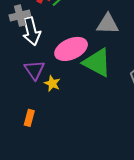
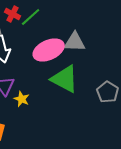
pink ellipse: (71, 49) -> (49, 50), moved

